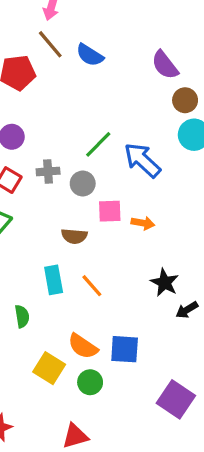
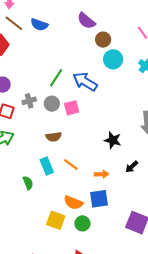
pink square: (110, 211) -> (72, 108), moved
orange arrow: (143, 223) -> (102, 174), moved
black star: (165, 283) -> (113, 140), moved
green semicircle: (22, 316) -> (28, 183), moved

